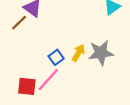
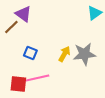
blue square: (56, 57) -> (30, 53), moved, turned -32
pink line: (48, 80) -> (37, 78), turned 35

